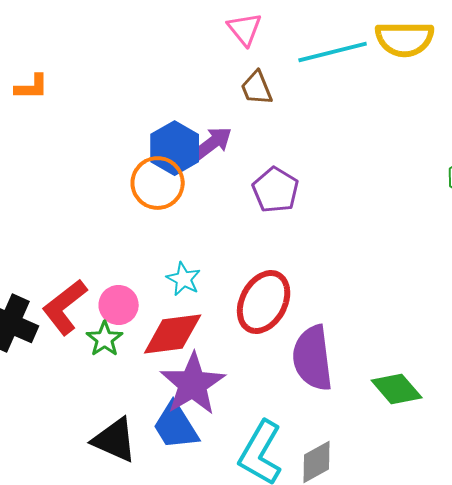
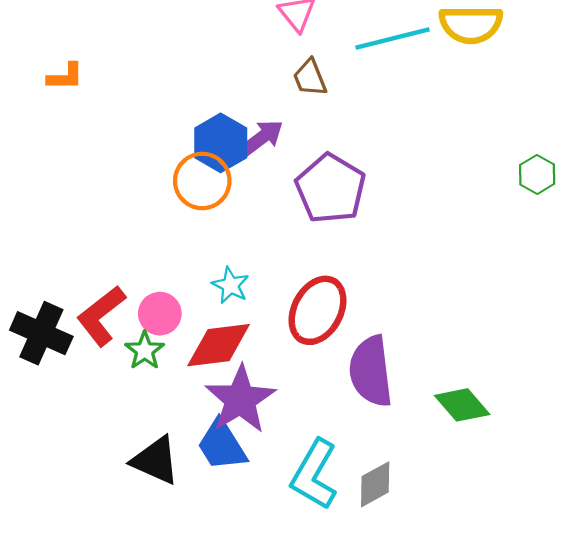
purple pentagon: (276, 190) -> (331, 189), size x1.4

